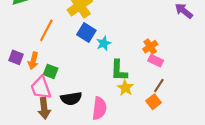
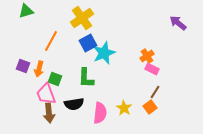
blue square: (86, 33) -> (88, 43), turned 30
cyan star: (104, 43) -> (104, 53), size x1.6
green L-shape: (119, 70) -> (86, 78), moved
yellow star: (125, 88) -> (124, 108), moved

